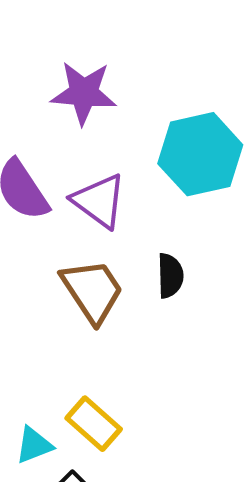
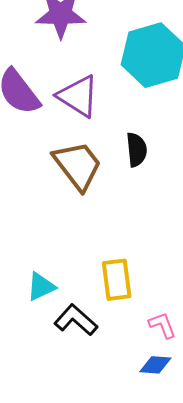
yellow rectangle: (94, 424) -> (117, 280), moved, turned 45

